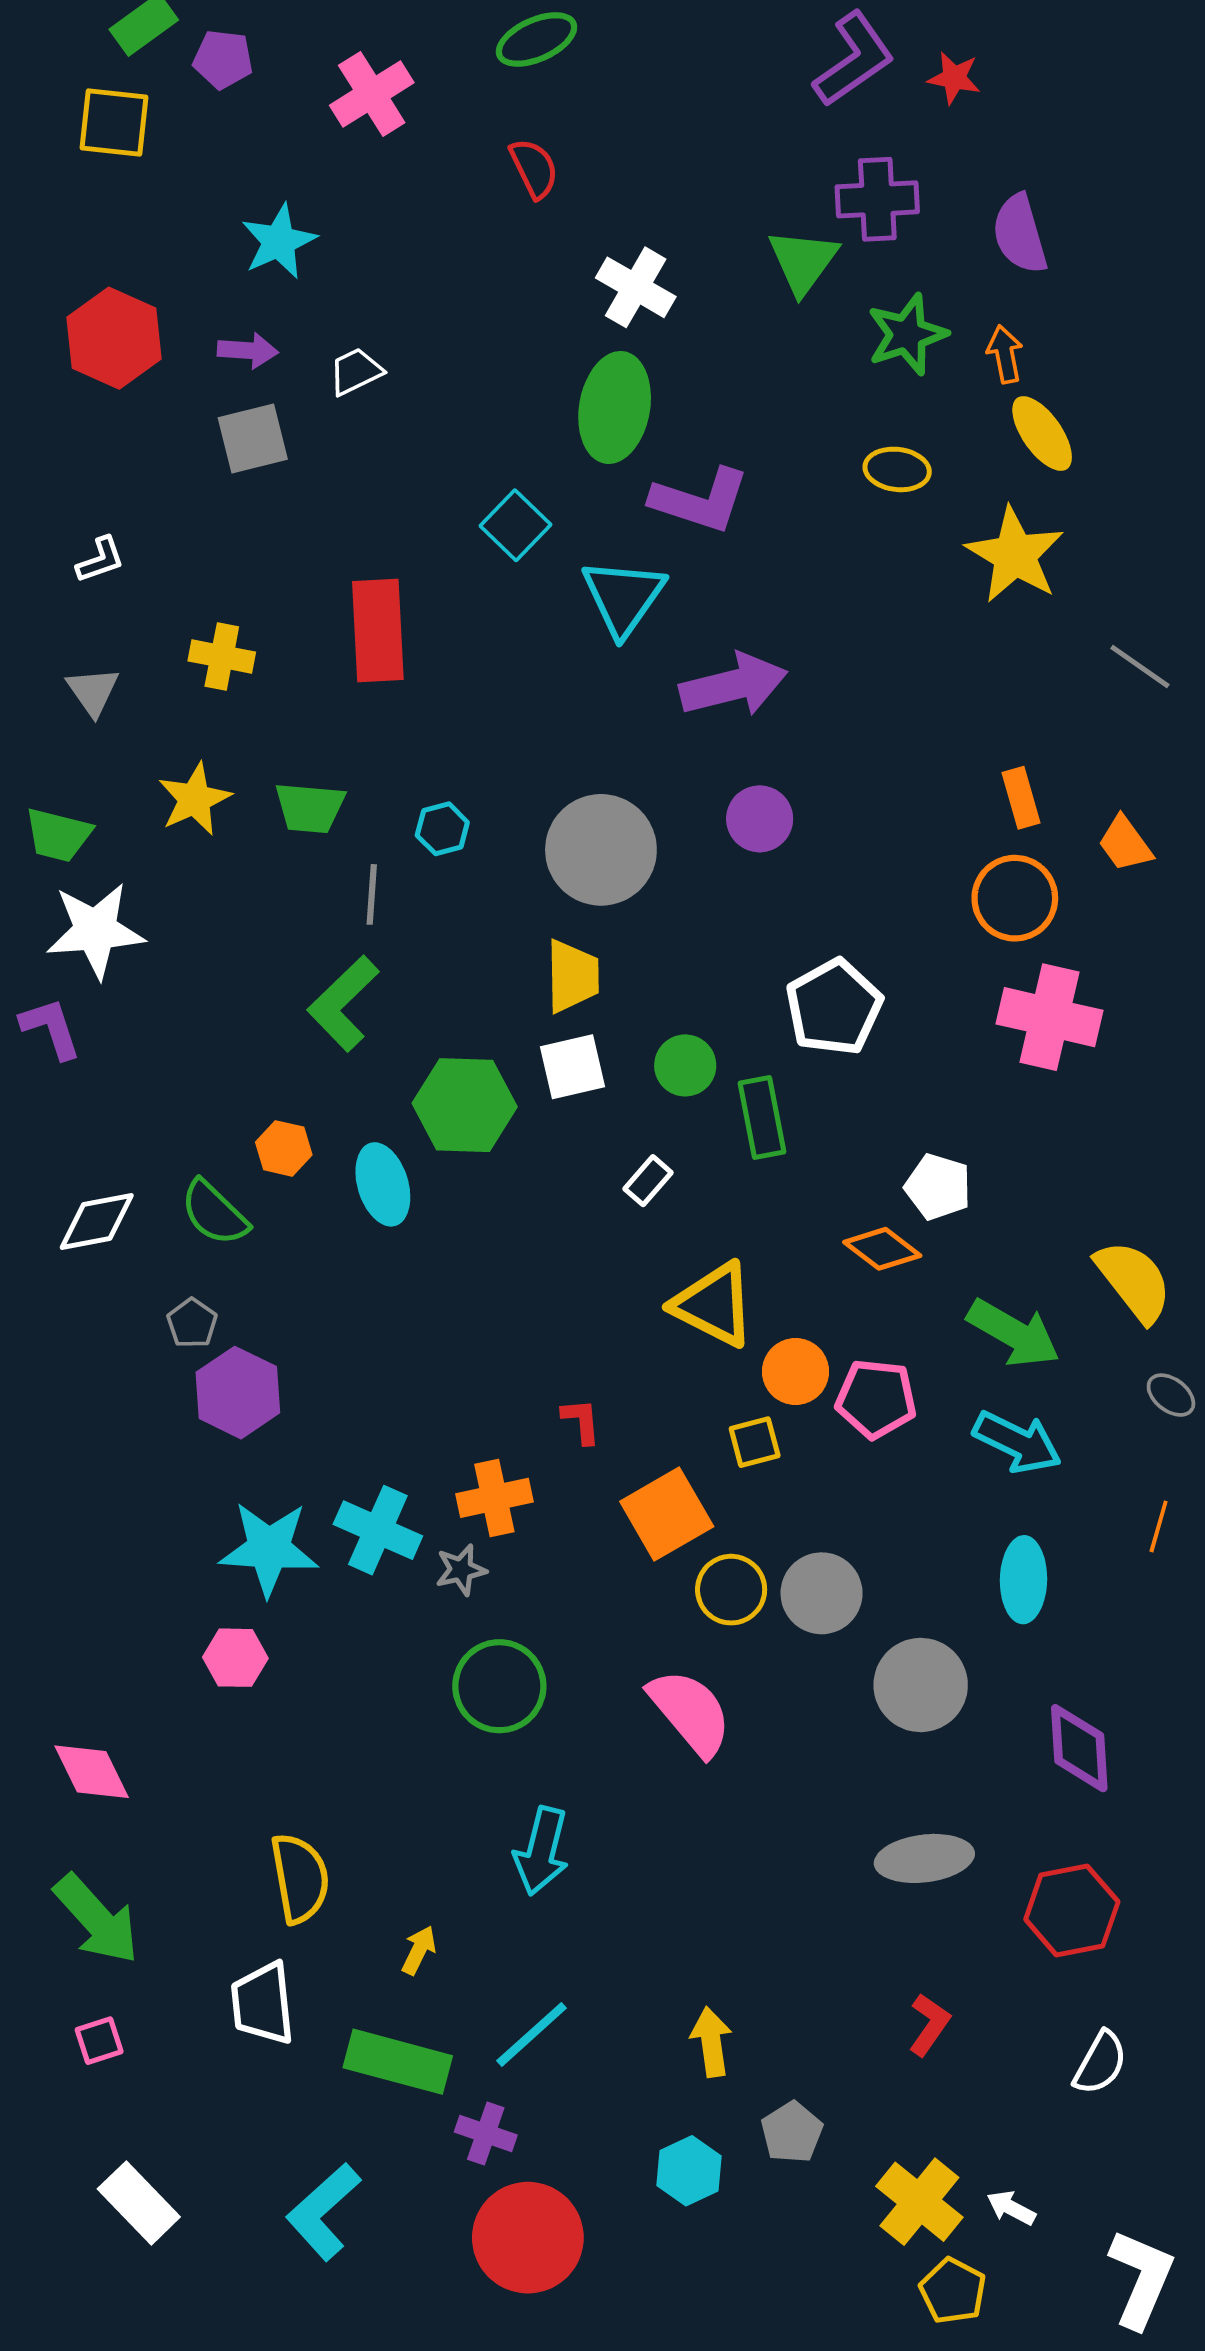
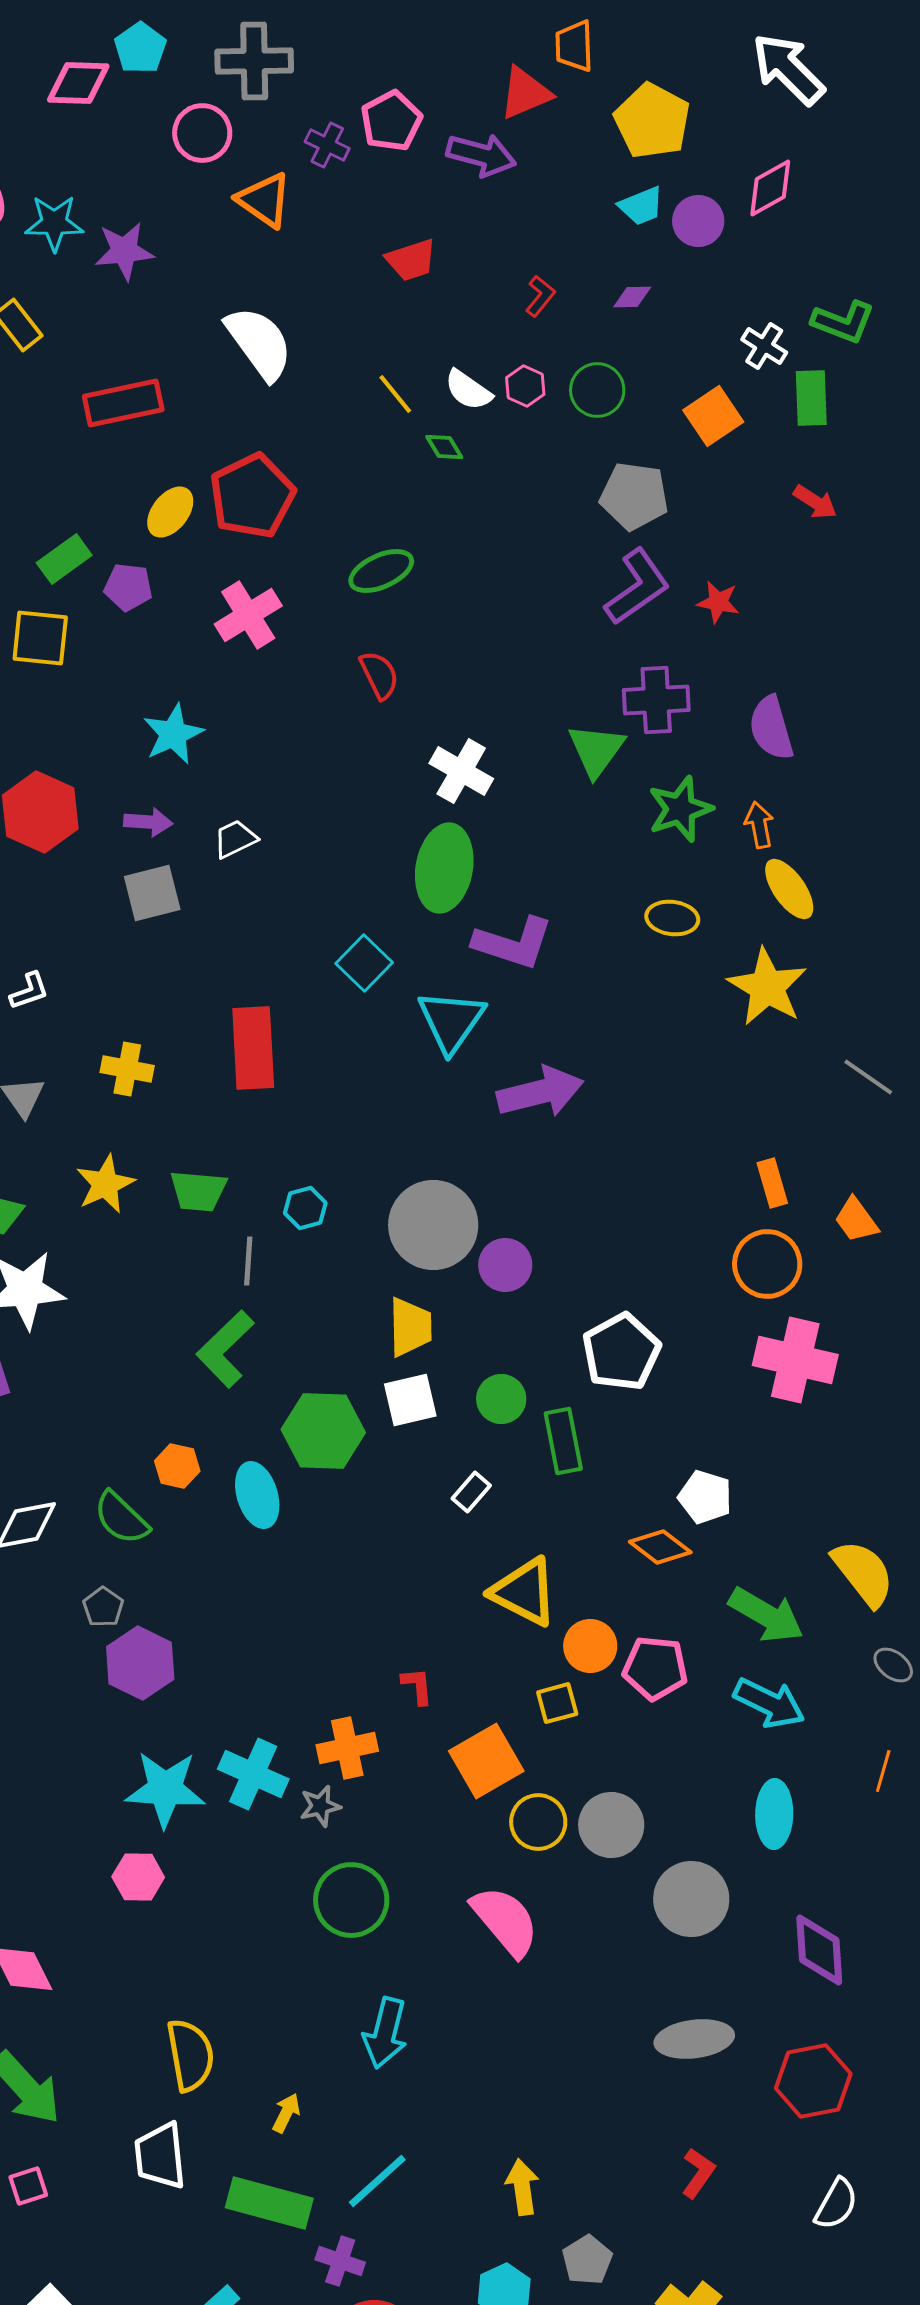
purple circle: (760, 819) -> (505, 1265), moved

